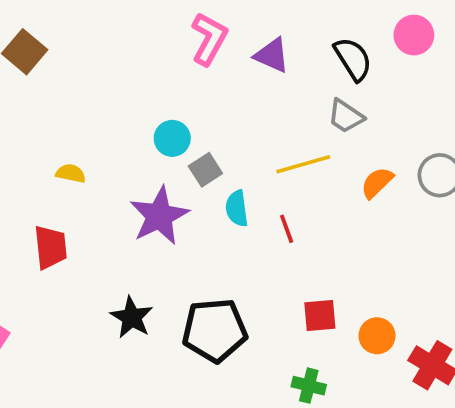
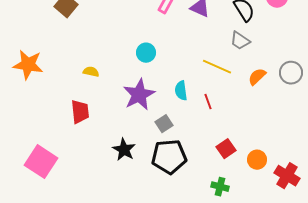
yellow line: (303, 164) -> (217, 67), turned 40
gray square: (205, 170) -> (164, 124), moved
red square: (320, 315) -> (226, 149), turned -30

